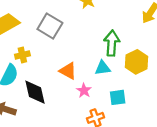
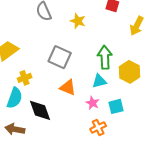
gray square: (50, 26) -> (60, 57), moved
pink star: (84, 91) -> (93, 103), moved

